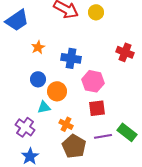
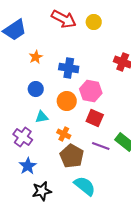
orange circle: (57, 91) -> (67, 101), moved
red square: (97, 108) -> (95, 118), turned 30
purple line: (103, 136) -> (101, 146), turned 30

